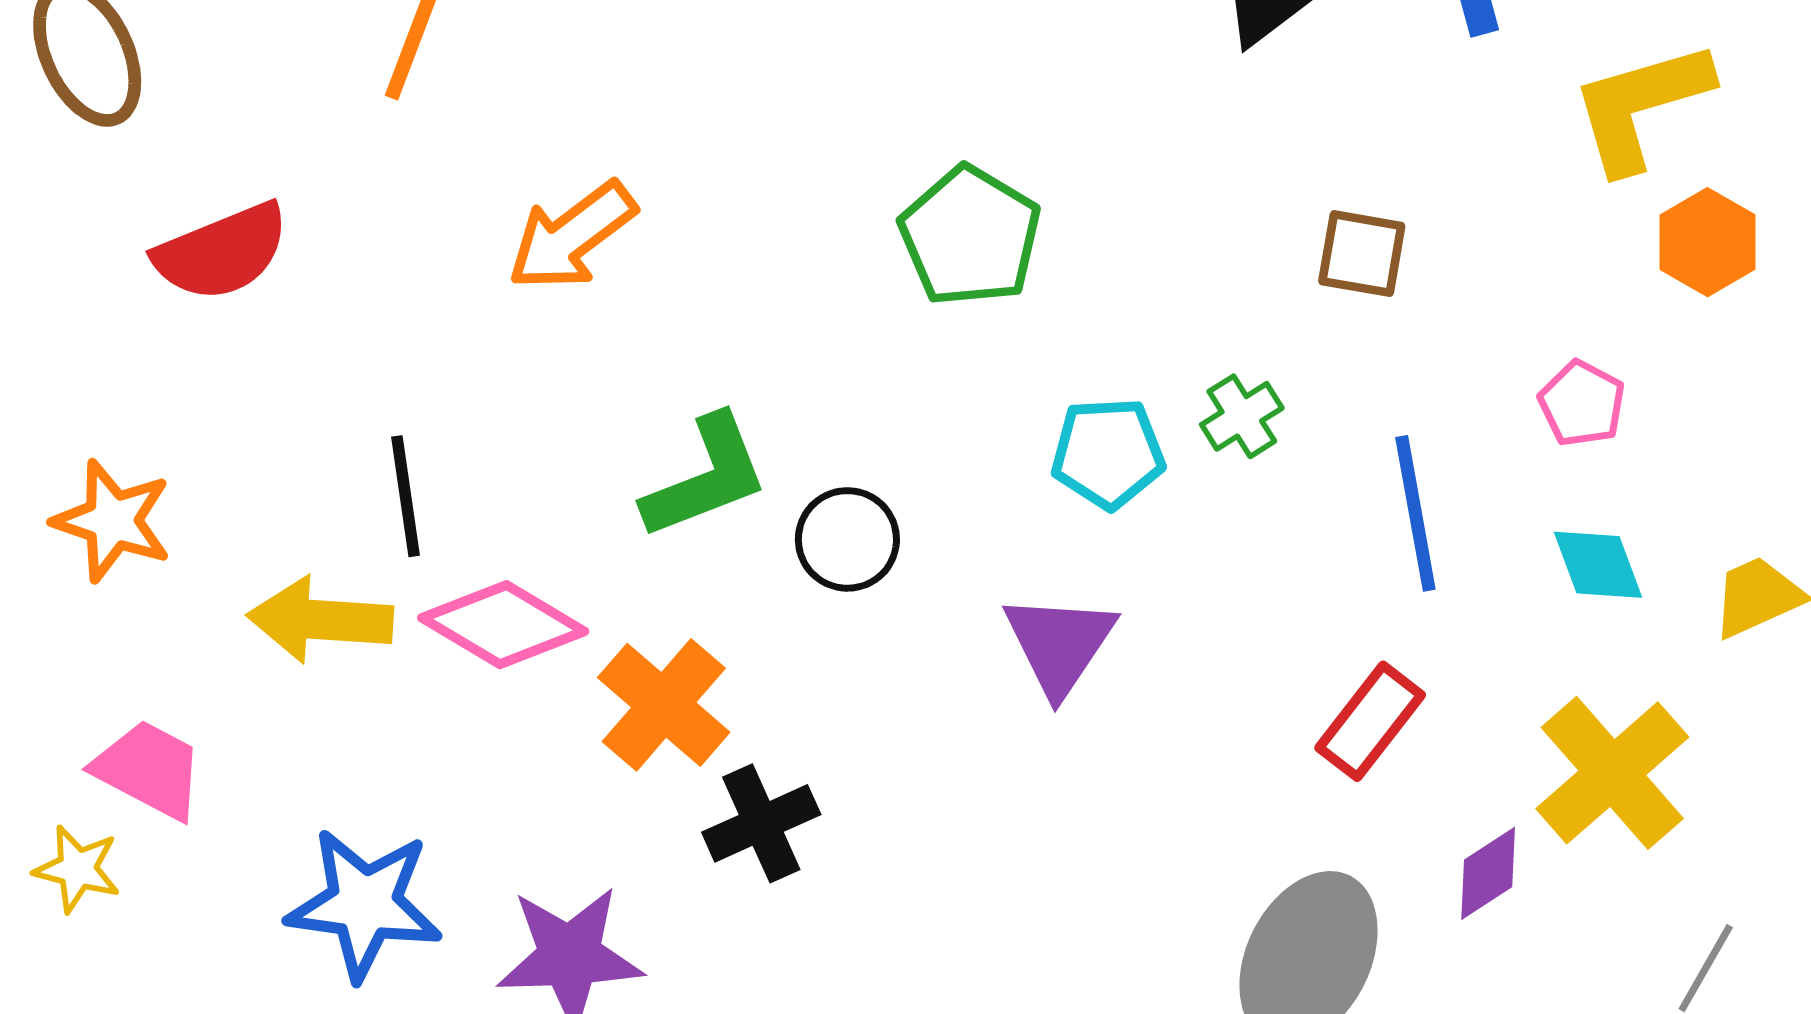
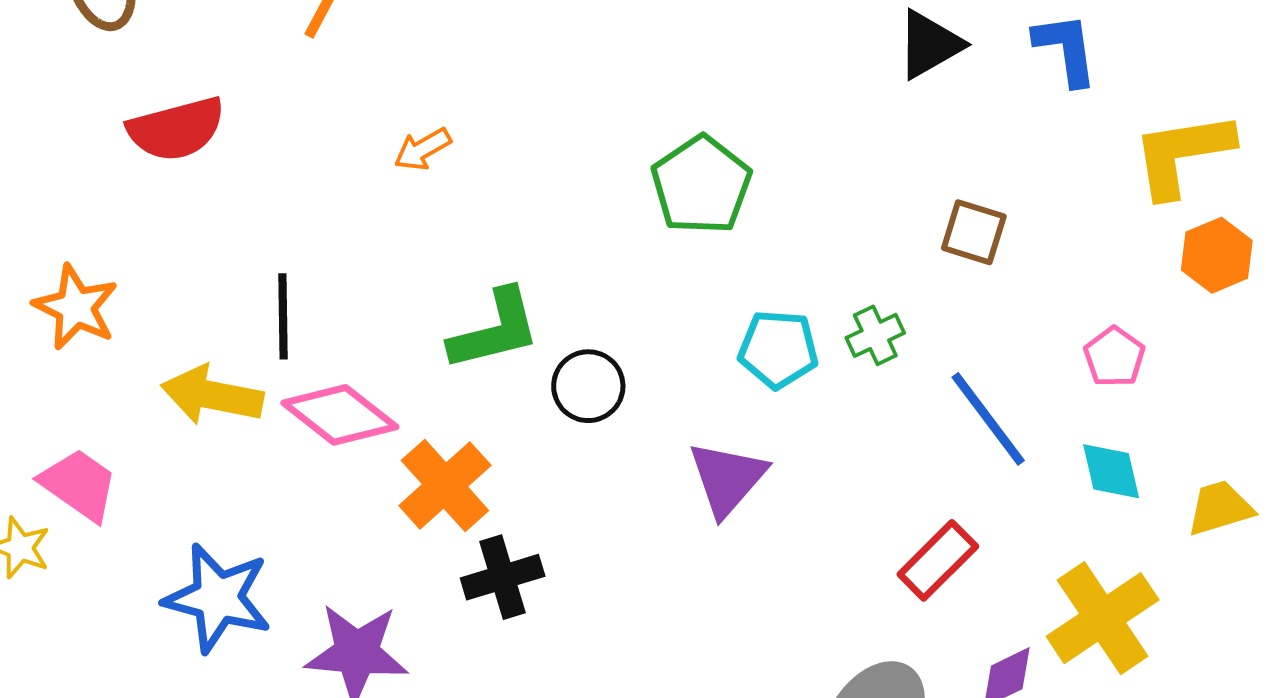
orange arrow: (572, 236) -> (423, 149), size x0.6
blue line: (1415, 513) -> (988, 419), turned -34

